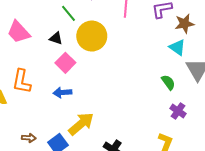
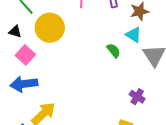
green semicircle: (168, 82) -> (114, 50), moved
blue arrow: (62, 93) -> (24, 84), size x1.5

